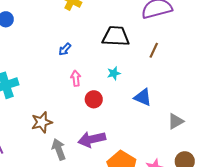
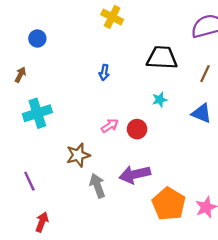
blue arrow: (65, 49) -> (104, 72), turned -32
pink arrow: (76, 78) -> (110, 126), moved, turned 63
blue triangle: (143, 97) -> (202, 113), moved

